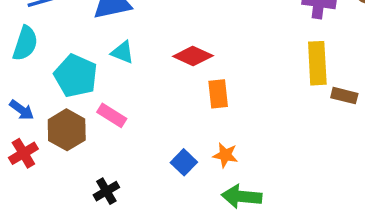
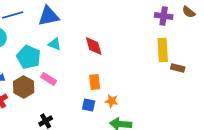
red diamond: (193, 56) -> (94, 46), turned 50
orange rectangle: (218, 94) -> (95, 82), moved
blue square: (184, 162) -> (89, 105), turned -32

